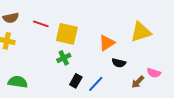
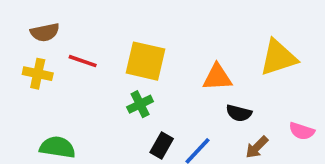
red line: (41, 24) -> (83, 61), moved
orange triangle: (107, 43) -> (217, 77), turned 30
brown arrow: (138, 82) -> (257, 147), moved

